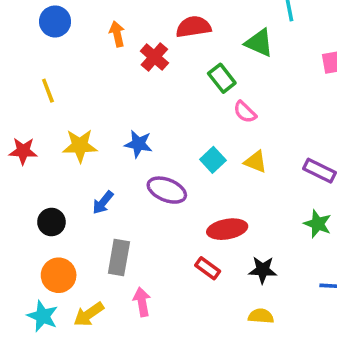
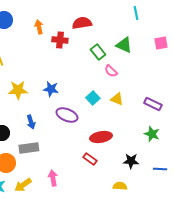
green triangle: (259, 43) -> (124, 45), moved
red cross: (154, 57) -> (60, 40), turned -35
blue arrow: (103, 202) -> (31, 122), turned -56
gray rectangle: (119, 258) -> (29, 148), moved, turned 72
black star: (263, 270) -> (131, 161), moved

